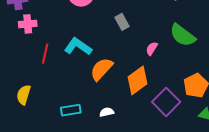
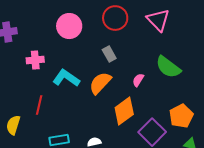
pink cross: (28, 24) -> (35, 60), moved
red line: (45, 54) -> (39, 105), moved
orange semicircle: (102, 69) -> (100, 83), moved

